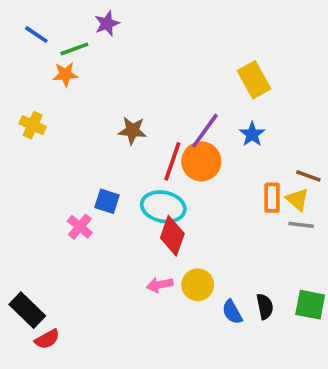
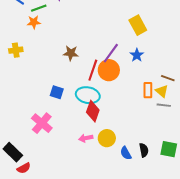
yellow cross: (33, 125) -> (16, 50), turned -32
pink cross: (80, 227) -> (42, 123), moved, size x1.5

